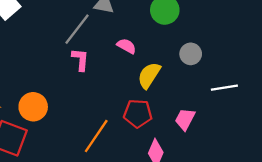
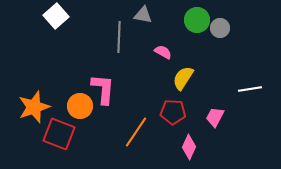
gray line: (77, 29) -> (119, 37), turned -36
gray circle: (191, 54) -> (220, 28), moved
pink L-shape: (80, 60) -> (103, 89), moved, size x1.5

